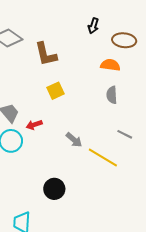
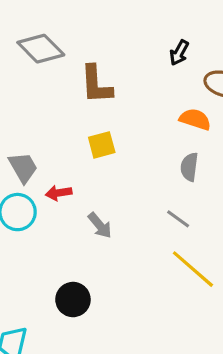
gray line: (125, 134) -> (178, 219), moved
gray arrow: (74, 140) -> (100, 225), moved
yellow line: (103, 157) -> (193, 269), moved

